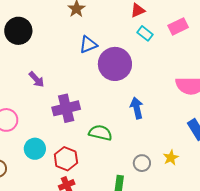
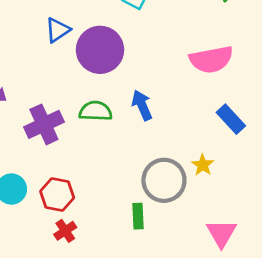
green semicircle: (100, 133) -> (96, 111), moved
gray circle: (142, 163) -> (164, 180), size x1.8

